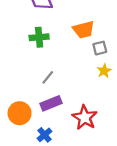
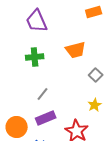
gray square: (100, 48) -> (96, 75), moved, turned -32
yellow star: (104, 71) -> (95, 105), moved

